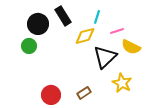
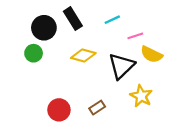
cyan line: (97, 17) -> (112, 20), turned 48
yellow diamond: (85, 36) -> (83, 56), moved, turned 30

